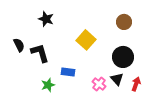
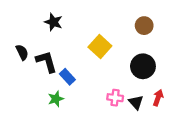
blue rectangle: (68, 72) -> (67, 77), moved, turned 40
black triangle: (117, 79) -> (136, 102), moved
pink cross: (99, 84) -> (115, 98), turned -32

